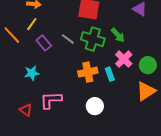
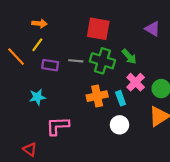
gray line: (68, 39) -> (76, 61), turned -32
purple rectangle: (44, 43) -> (50, 65), turned -42
white circle: (95, 106) -> (120, 125), moved
red triangle: (26, 110) -> (30, 149), moved

